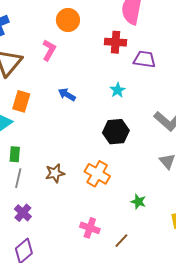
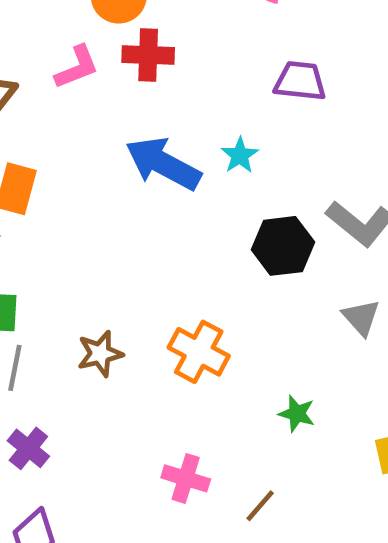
red cross: (116, 42) -> (148, 55), moved
pink L-shape: (49, 50) -> (77, 67), turned 40
blue arrow: (67, 95) -> (163, 164), moved, size x1.8
black hexagon: (116, 132) -> (283, 246), moved

